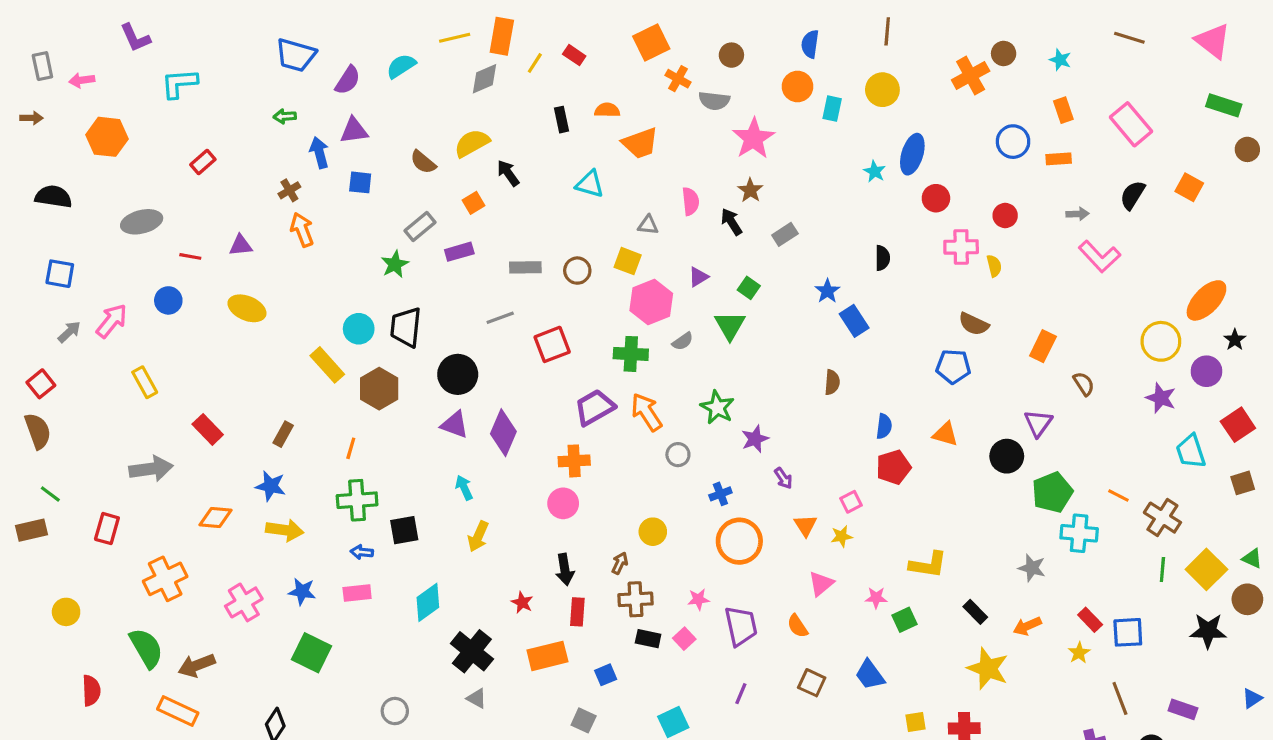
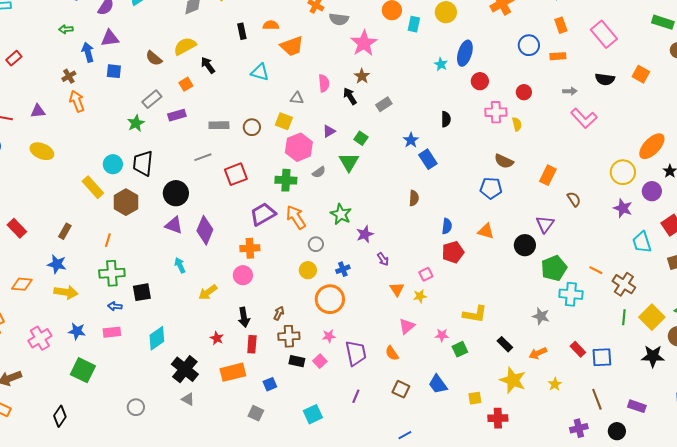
black semicircle: (1133, 195) -> (605, 79), turned -114
yellow circle: (653, 532) -> (308, 270), moved
yellow arrow: (478, 536) -> (208, 292), moved, turned 30
orange circle: (739, 541) -> (330, 299), moved
yellow star: (1079, 653) -> (555, 384), moved
yellow square: (915, 722) -> (475, 398), moved

